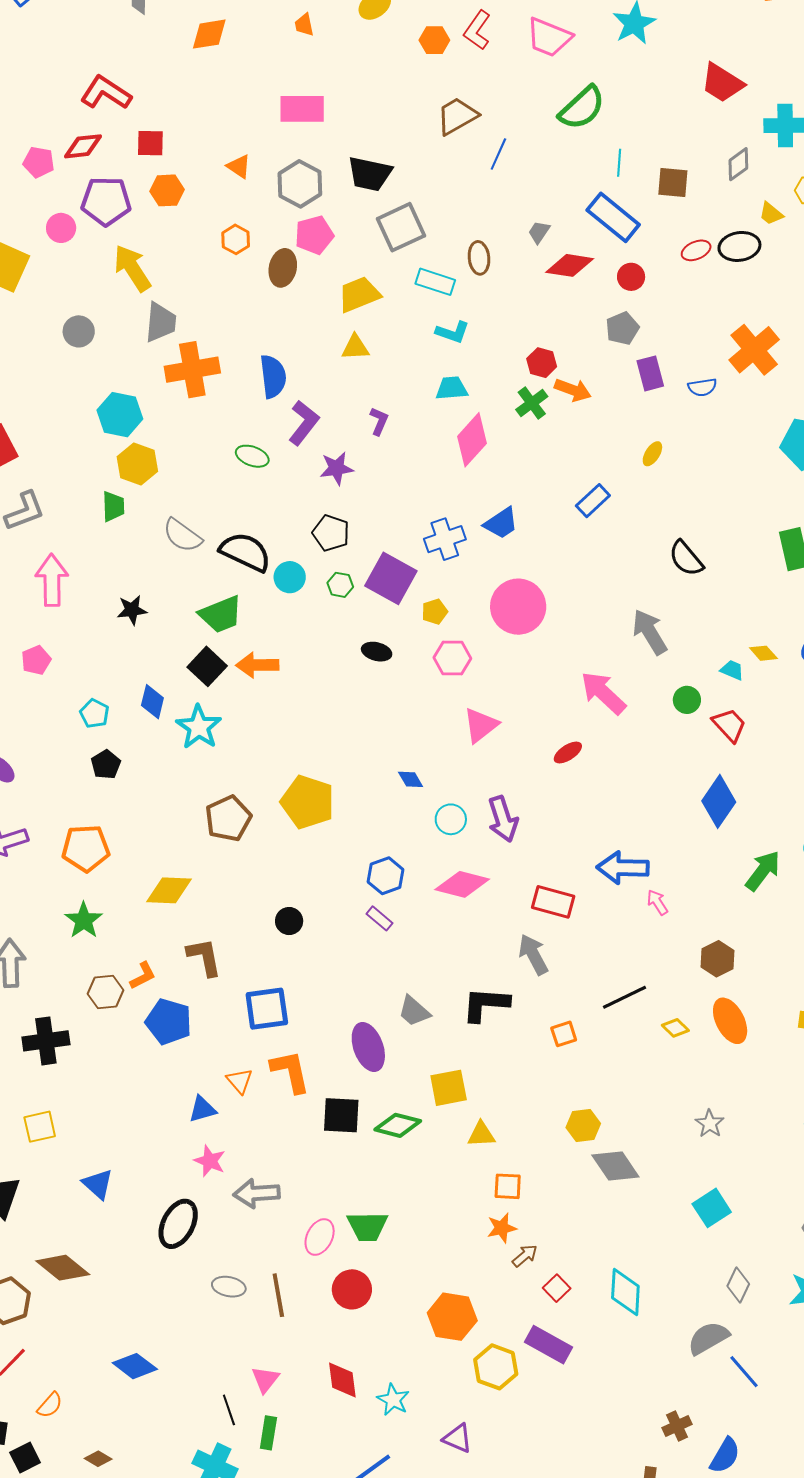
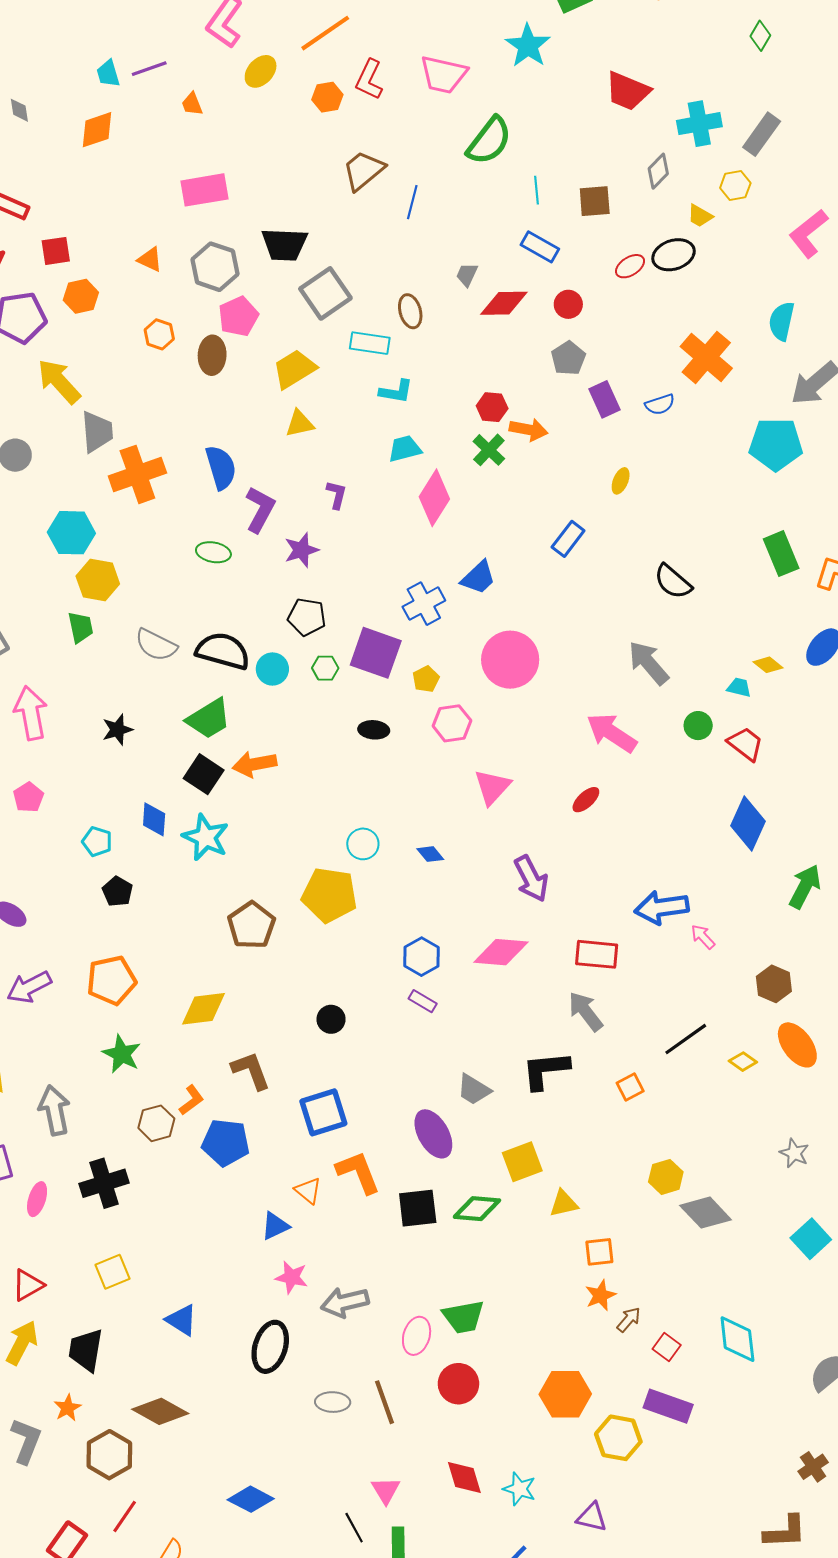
blue rectangle: (613, 217) -> (540, 247), size x0.7
cyan circle: (451, 819) -> (363, 844), moved

